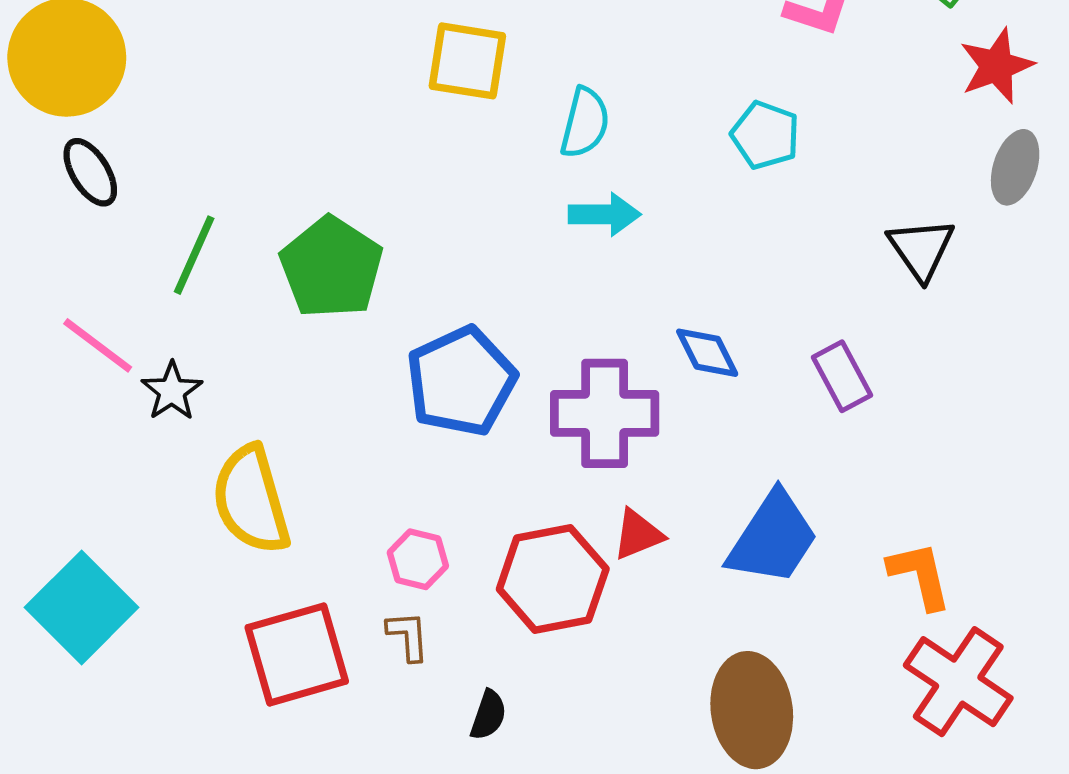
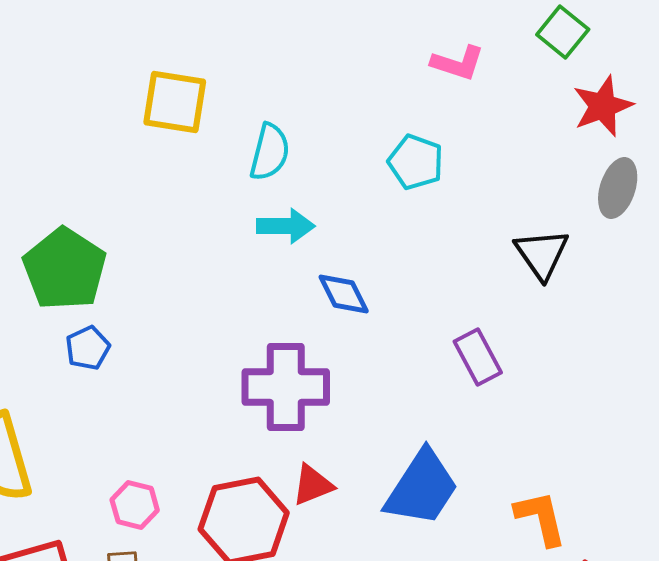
blue diamond: (707, 353) -> (344, 294), moved
blue pentagon: (461, 381) -> (88, 348), moved, size x0.5

